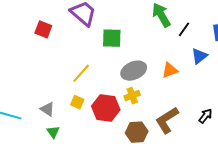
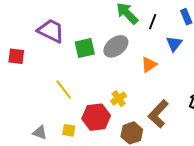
gray ellipse: (134, 71) -> (116, 46), moved
yellow line: (81, 73) -> (64, 90), turned -65
yellow square: (77, 102) -> (69, 130), moved

